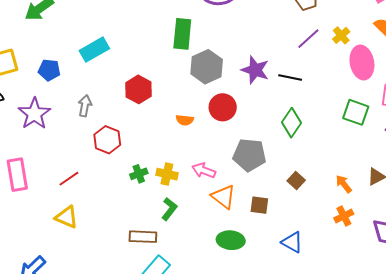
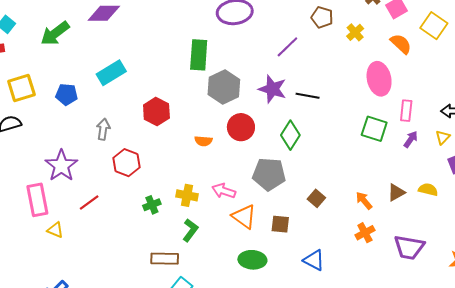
yellow cross: (341, 35) -> (355, 32), moved
purple line: (308, 39) -> (287, 47), moved
purple star: (34, 114) -> (61, 166), moved
green diamond: (291, 123) -> (290, 135), moved
green cross: (139, 174) -> (152, 205), moved
yellow triangle: (67, 217) -> (55, 230), moved, size x0.7

